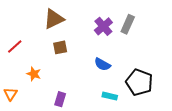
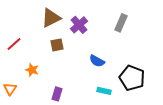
purple cross: (103, 26) -> (79, 25), moved

